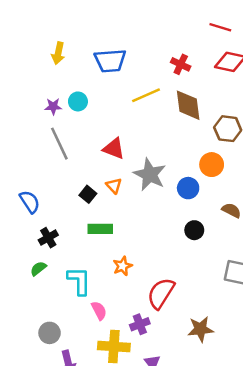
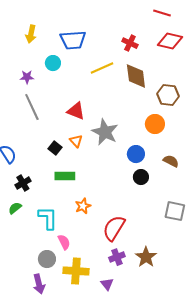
cyan circle: (78, 101) -> (53, 63), moved
blue circle: (188, 188) -> (136, 154), moved
purple cross: (140, 324) -> (117, 257), moved
brown star: (200, 329) -> (146, 257), turned -30
gray circle: (50, 333) -> (47, 259), moved

